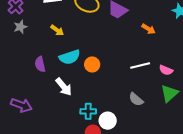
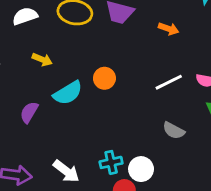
purple semicircle: (40, 64) -> (29, 112), turned 56
orange circle: (92, 64) -> (104, 78), moved
white arrow: (64, 87) -> (66, 171), moved

